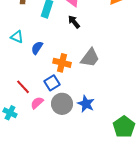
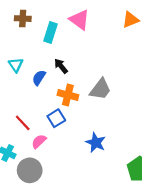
black arrow: (74, 22) -> (61, 66), moved
cyan triangle: (17, 37) -> (16, 65), turned 32
gray circle: (62, 104) -> (30, 170), moved

